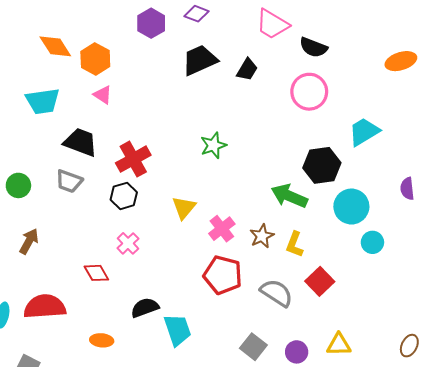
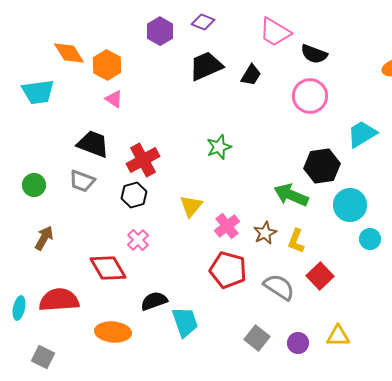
cyan trapezoid: (43, 101) -> (38, 92), moved
red diamond: (96, 273) -> (108, 268), size x1.5
orange ellipse: (102, 340) -> (113, 332), size x1.6

